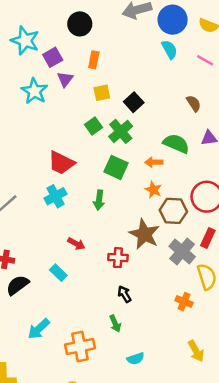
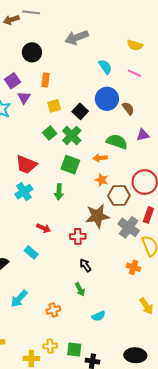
blue circle: (173, 20) -> (107, 99), moved
brown star: (144, 234) -> (97, 216), turned -30
orange cross: (80, 346) -> (53, 310), size x0.6

